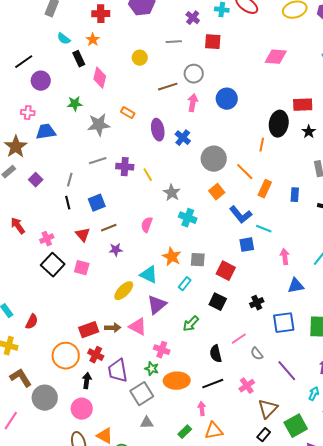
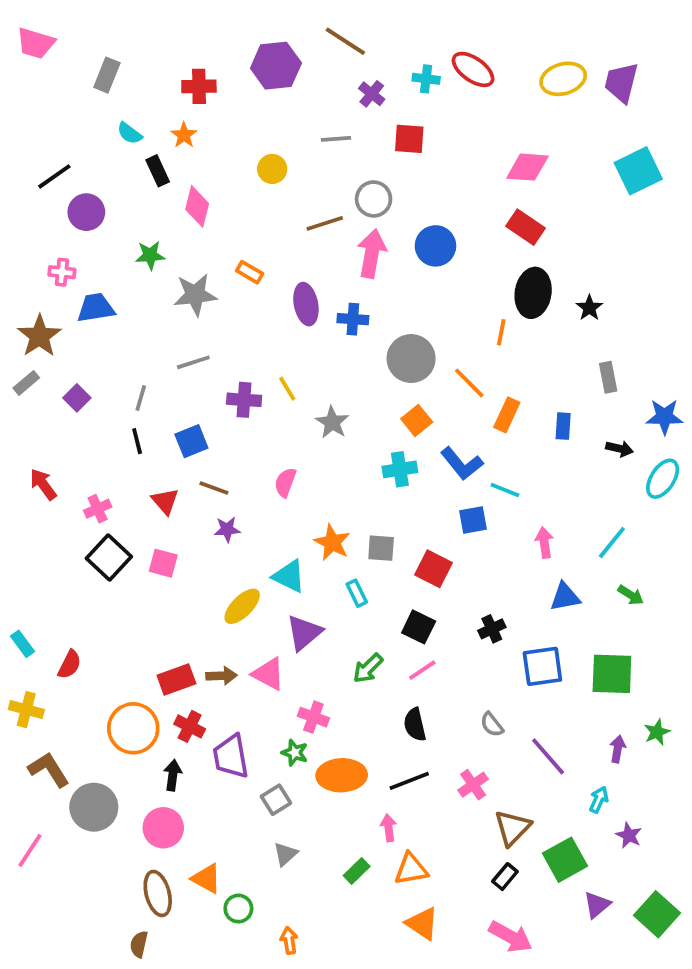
pink arrow: (193, 103) -> (372, 253), size x1.4
red rectangle: (303, 105) -> (526, 227), moved, turned 36
blue cross: (183, 138) -> (353, 319), turned -35
purple cross: (125, 167) -> (244, 400), moved
cyan cross: (188, 218) -> (400, 469), moved, turned -30
brown line: (109, 228) -> (214, 488), turned 42
cyan rectangle: (185, 284) -> (357, 593), turned -64
pink line: (239, 339) -> (422, 670), moved
gray square: (142, 394) -> (276, 800), size x0.7
gray triangle: (147, 423) -> (285, 854), turned -40

